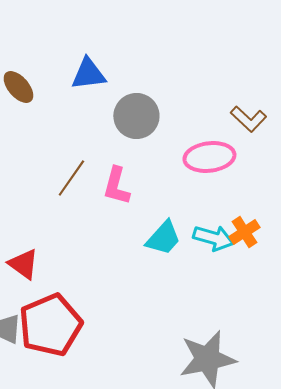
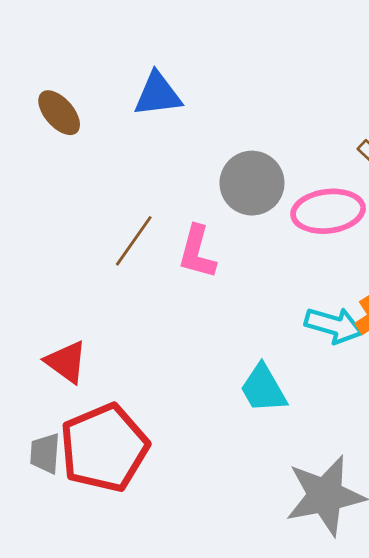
gray circle: (136, 116) -> (252, 183), moved
cyan trapezoid: (163, 238) -> (263, 389), moved, turned 108

